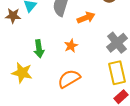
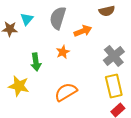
orange star: (71, 46) -> (63, 52), moved

